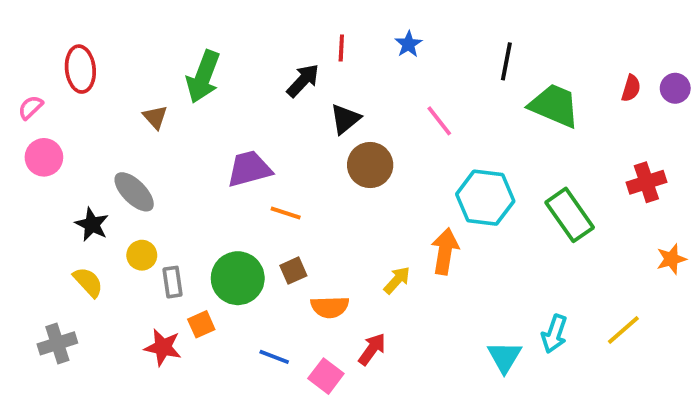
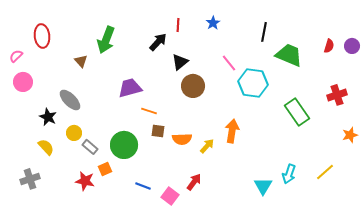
cyan hexagon: (485, 198) -> (253, 83), moved
brown square: (293, 271) -> (158, 131), moved, turned 32
gray rectangle: (172, 282) -> (90, 147), turned -42
orange semicircle: (330, 307) -> (182, 139), moved

